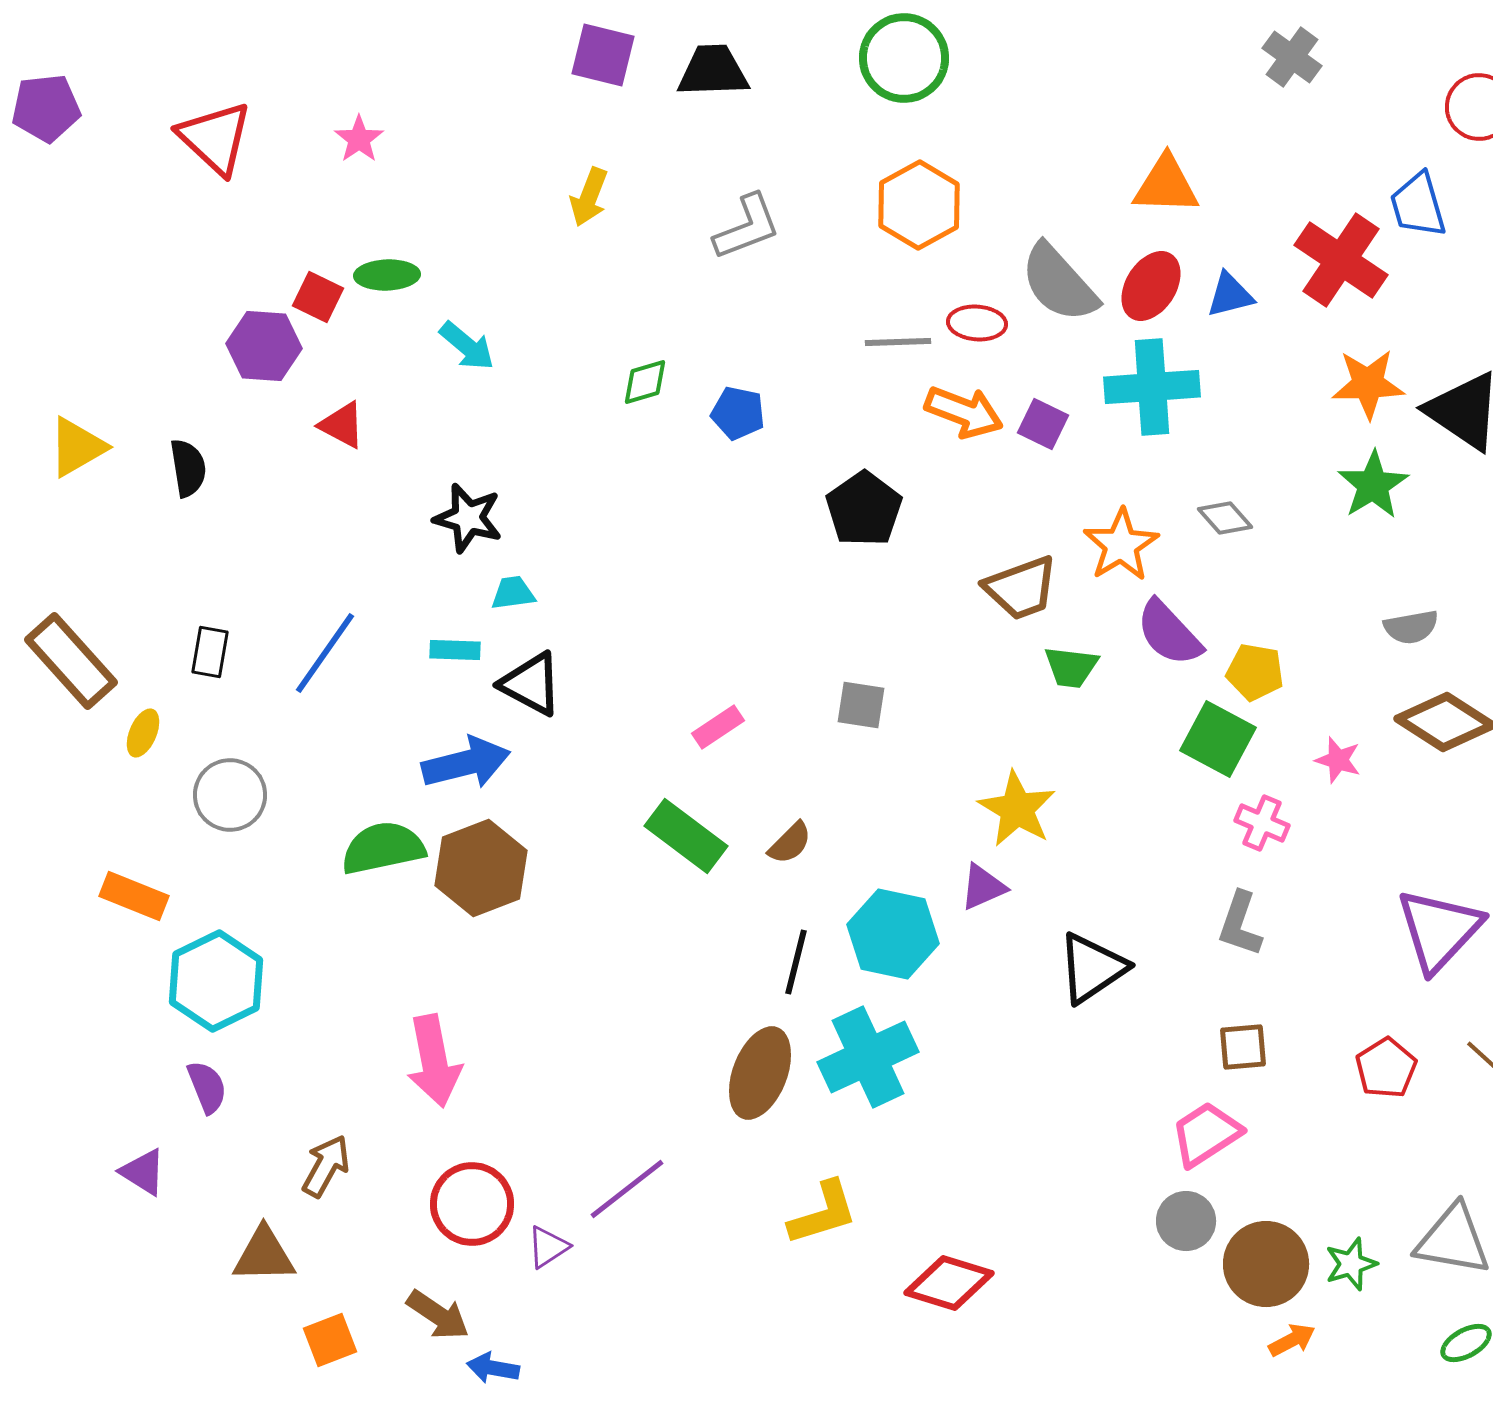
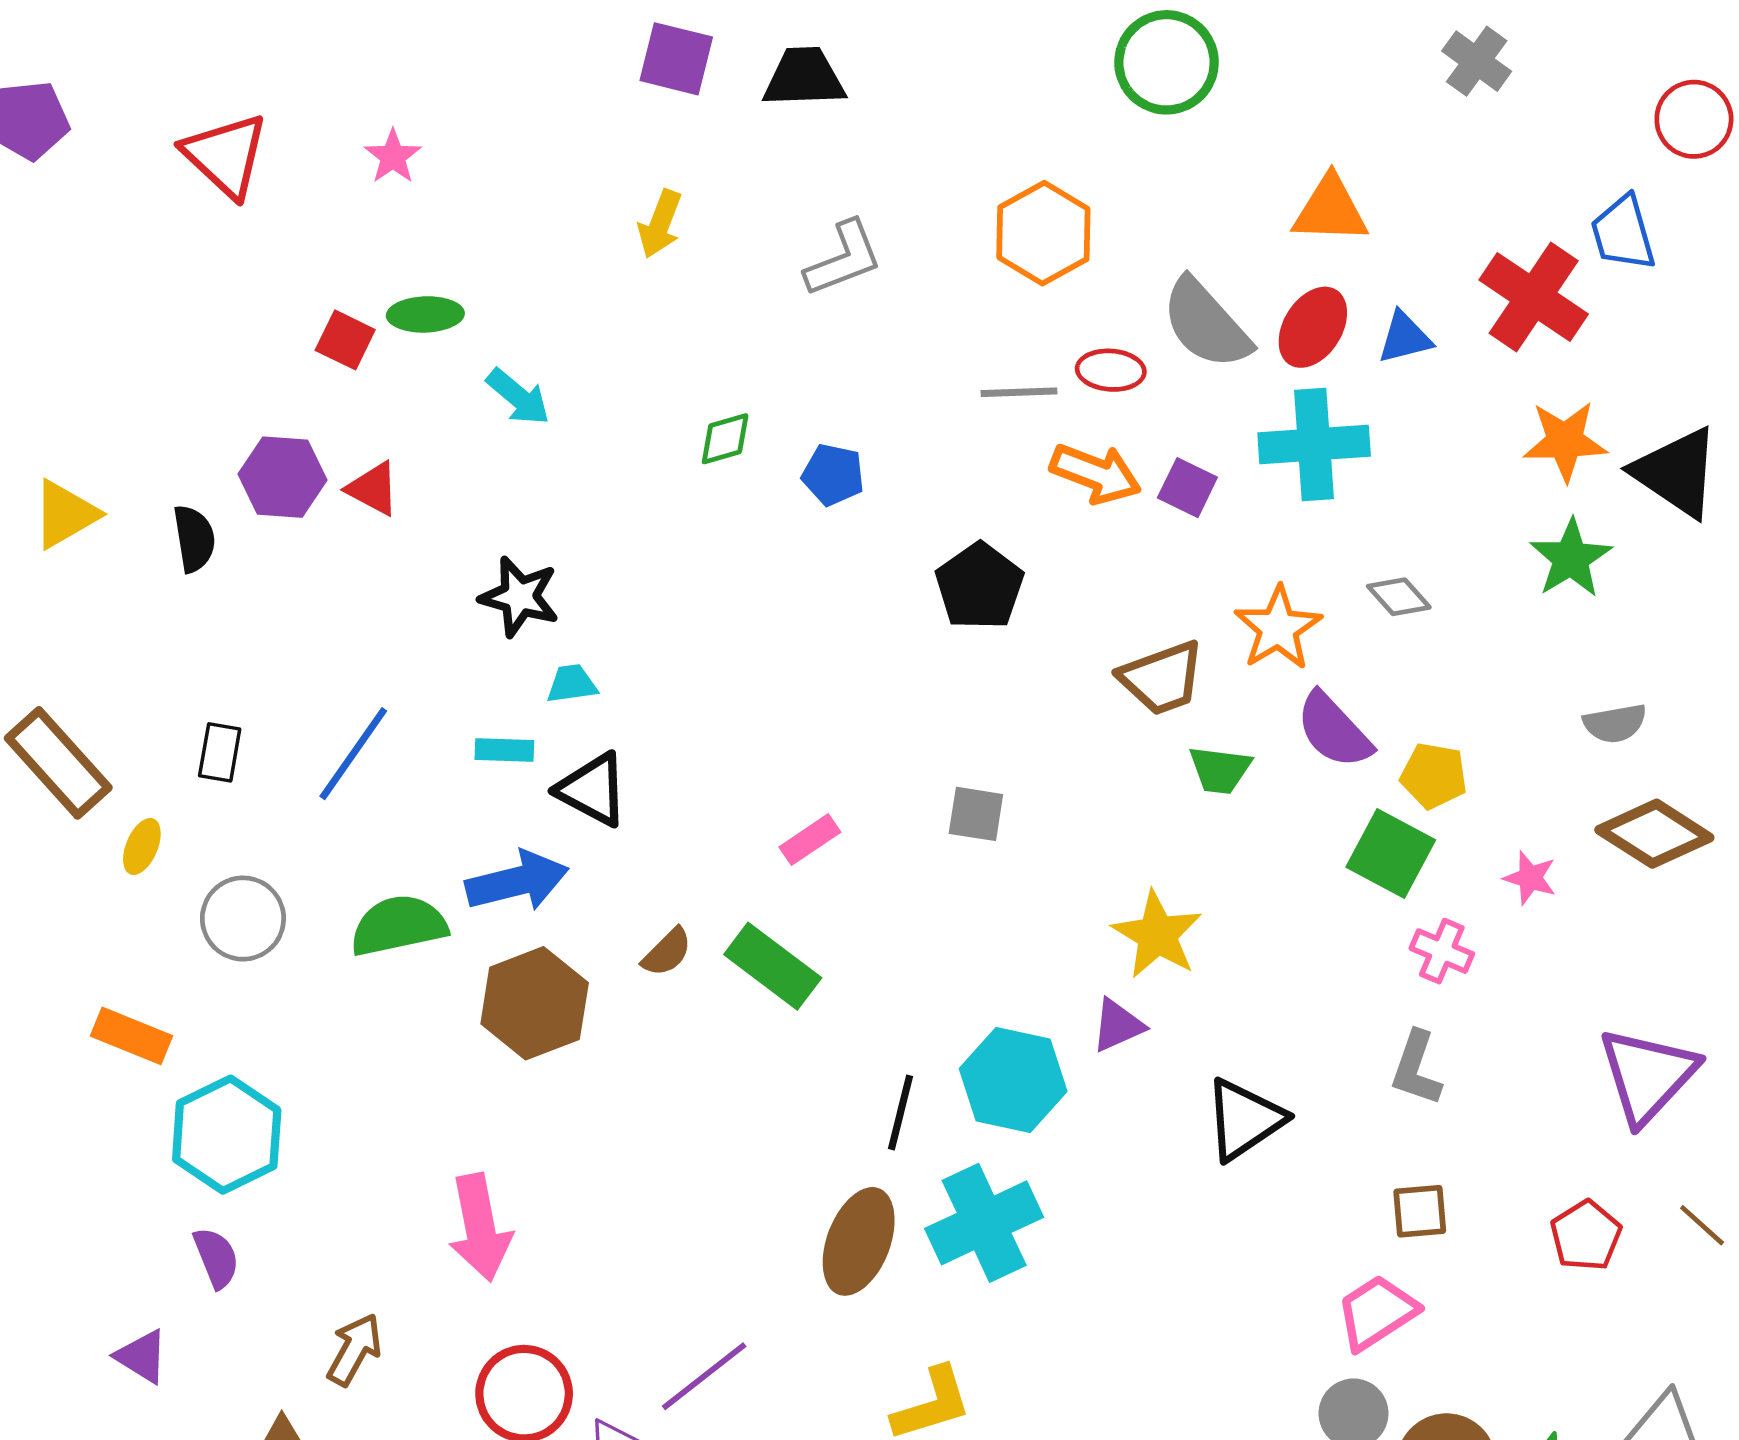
green circle: (904, 58) -> (1167, 62), moved
purple hexagon: (264, 346) -> (282, 477), moved
brown semicircle: (790, 843) -> (667, 952), moved
green semicircle: (383, 848) -> (399, 925), moved

